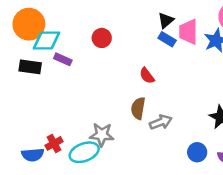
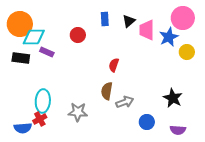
blue rectangle: (167, 39) -> (105, 19), moved, turned 56
red semicircle: (147, 76) -> (114, 65), turned 56
cyan ellipse: (84, 152) -> (43, 101), moved, turned -65
blue circle: (197, 152) -> (147, 122), moved

